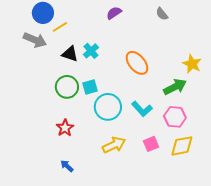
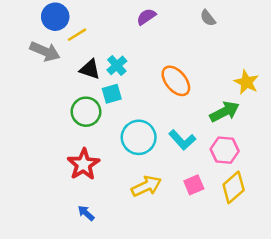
cyan square: (90, 87) -> (112, 94), moved
red star: (65, 128) -> (83, 164), size x1.4
yellow diamond: (182, 146) -> (234, 187), turned -30

